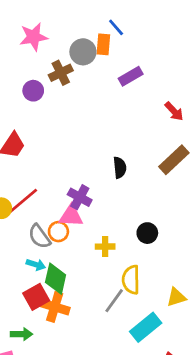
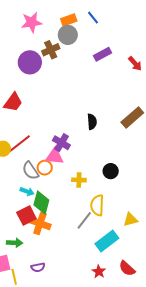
orange rectangle: (103, 44) -> (69, 20), moved, turned 63
purple circle: (33, 91) -> (30, 62), size x1.5
red arrow: (174, 111) -> (135, 64), moved

